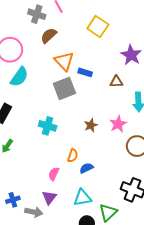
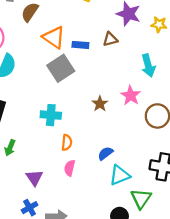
brown triangle: (116, 82) -> (110, 39), moved
orange semicircle: (73, 156) -> (67, 143), moved
purple triangle: (49, 197) -> (34, 178), moved
cyan triangle: (82, 198) -> (120, 175), moved

